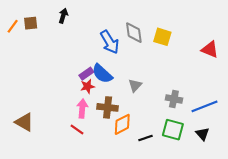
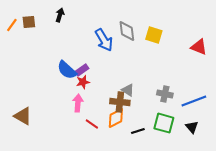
blue semicircle: (102, 74) -> (67, 70), moved
gray triangle: (135, 85) -> (128, 90), moved, turned -40
brown cross: (108, 107) -> (120, 102), moved
red line: (77, 130) -> (92, 124), moved

